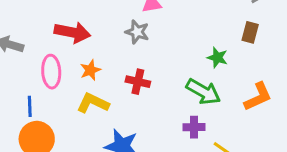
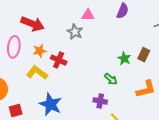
brown rectangle: (250, 32) -> (144, 55), moved
red cross: (138, 82) -> (59, 60), moved
green arrow: (203, 92) -> (111, 79), size x0.6

